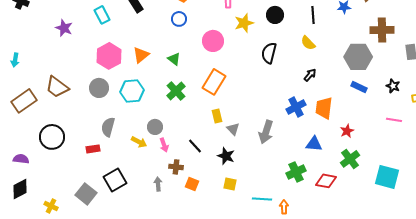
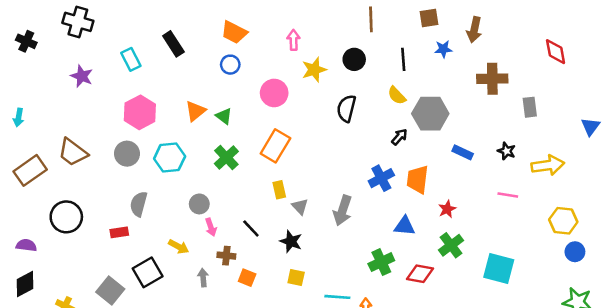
orange triangle: (141, 55) -> (195, 111), moved
gray hexagon: (358, 57) -> (430, 114), moved
yellow arrow: (139, 142) -> (179, 247), moved

